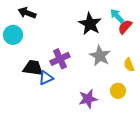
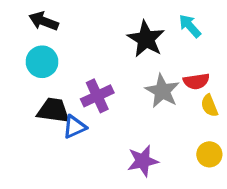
red semicircle: (125, 27) -> (196, 81), moved, turned -140
cyan circle: (13, 35) -> (42, 62), moved
yellow circle: (118, 91) -> (209, 154), moved

